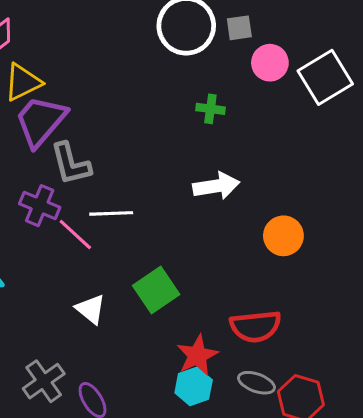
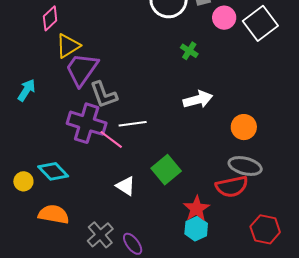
green cross: (210, 109) -> (189, 51), turned 30
purple cross: (40, 206) -> (87, 123), size x1.5
gray ellipse: (256, 383) -> (245, 166), moved, size x1.4

